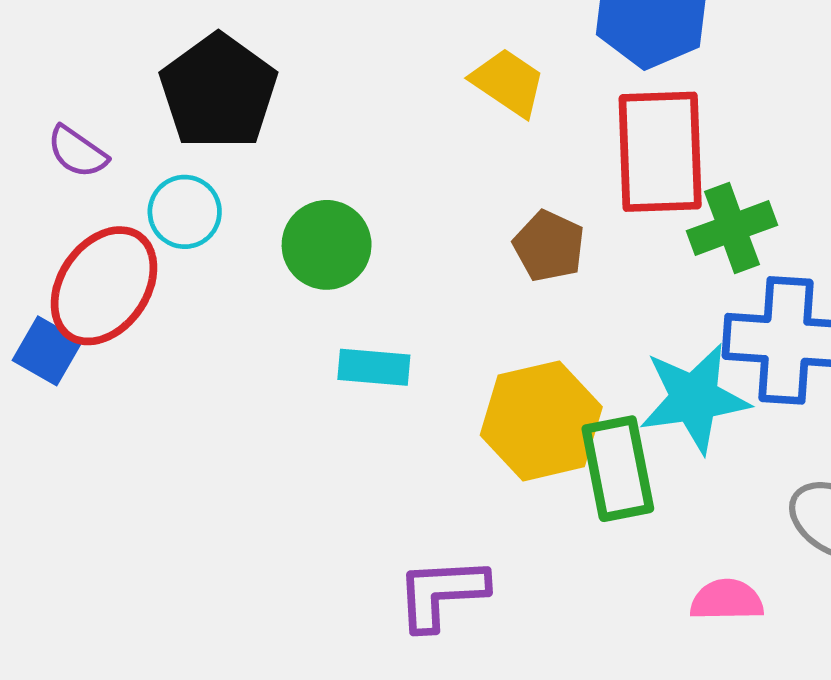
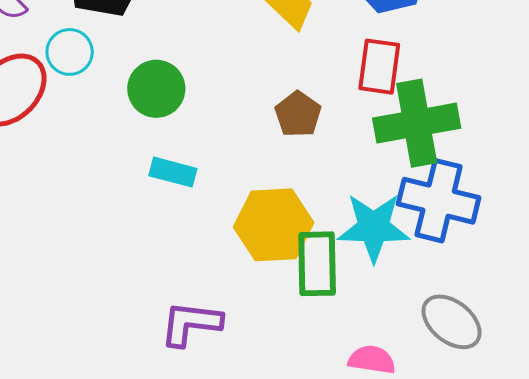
red rectangle: (660, 152) -> (379, 67), size x0.7
green cross: (732, 228) -> (417, 123), size x1.5

